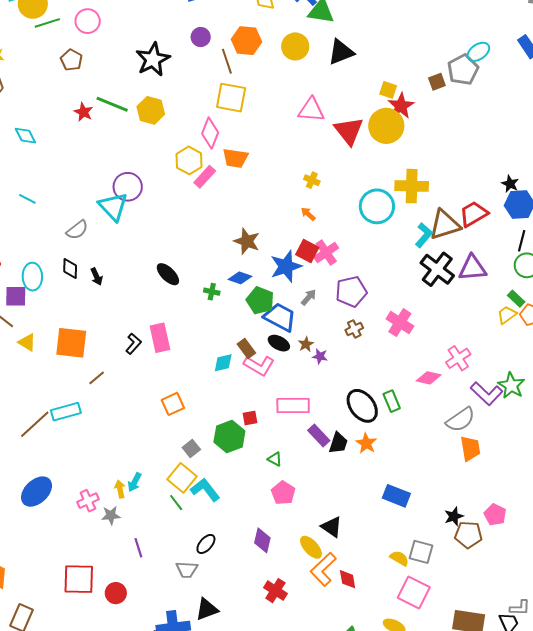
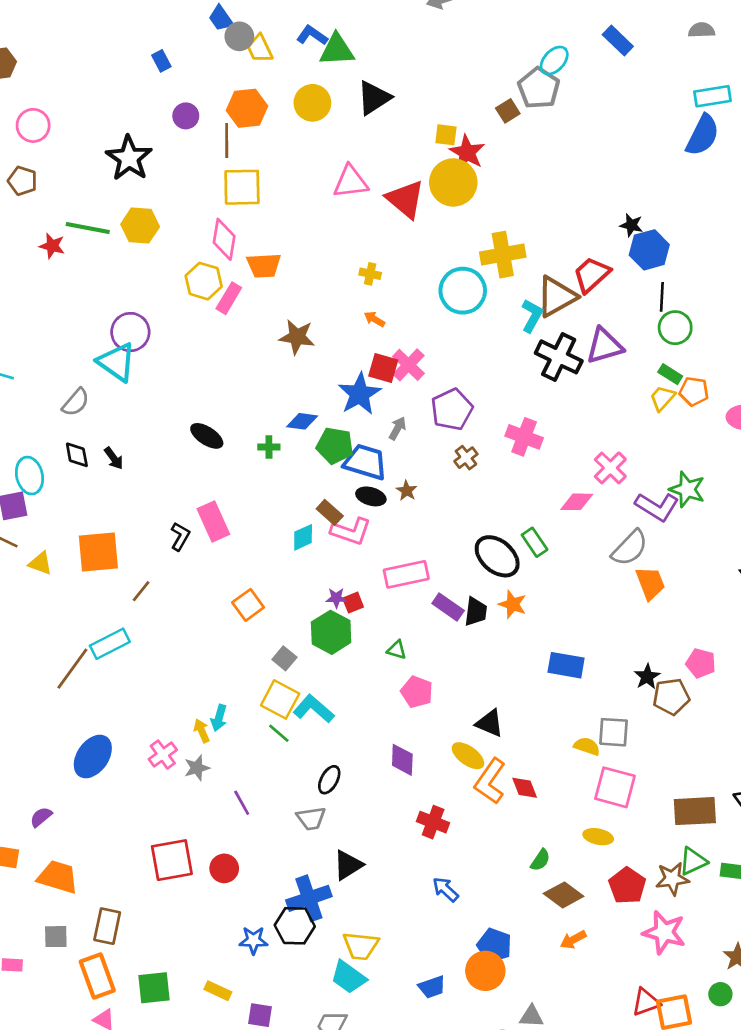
brown line: (227, 61) -> (227, 141), turned 30
brown star: (247, 241) -> (297, 337), moved
purple star: (320, 356) -> (336, 598), moved

